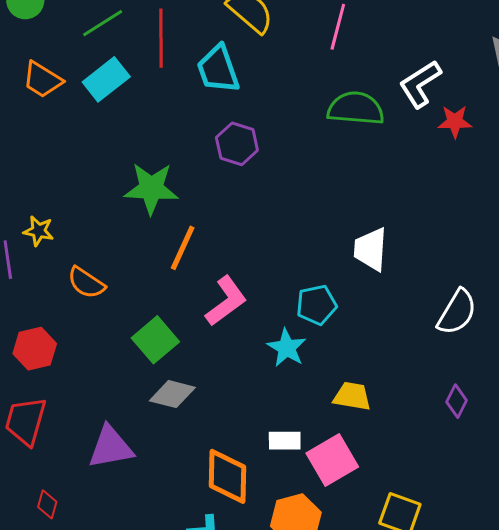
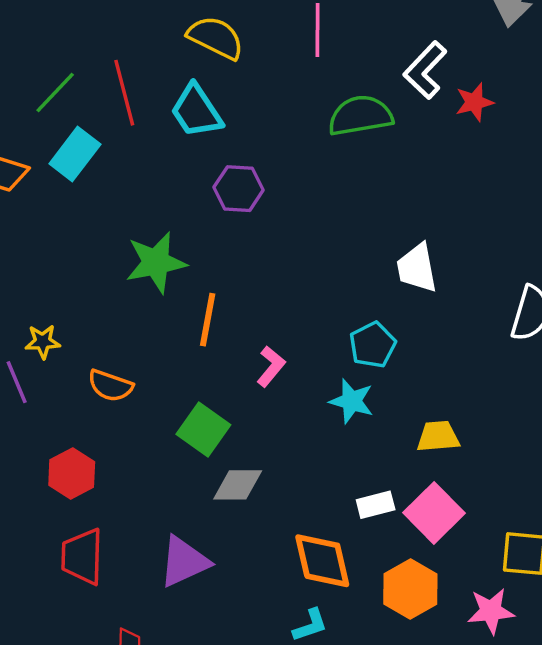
pink L-shape: (226, 301) -> (271, 366), size x0.7

